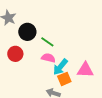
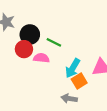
red circle: (15, 54) -> (24, 49), moved
pink semicircle: (48, 58) -> (41, 58), moved

